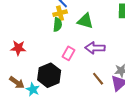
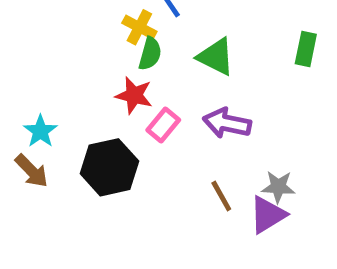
yellow cross: (60, 13) -> (139, 27), moved, turned 32
red star: (18, 48) -> (134, 95), moved
cyan star: (33, 89) -> (40, 131), moved

